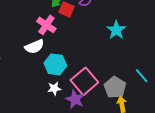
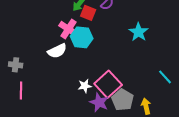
cyan hexagon: (55, 64) -> (82, 37), moved
gray pentagon: (115, 87) -> (123, 100), moved
white star: (54, 88) -> (85, 86), moved

